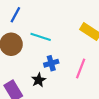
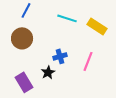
cyan line: (41, 37) -> (67, 18), moved

